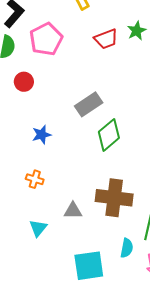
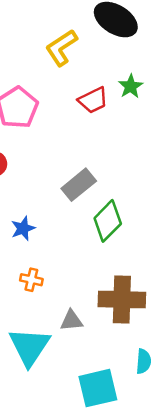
orange cross: (35, 179) -> (31, 280), moved
cyan triangle: (38, 228) -> (30, 347), size x1.8

